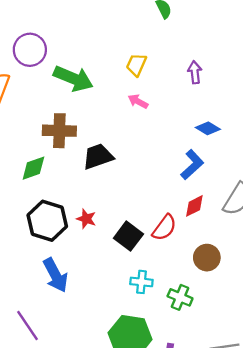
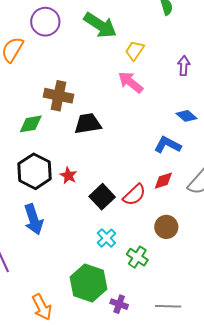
green arrow: (73, 78) -> (100, 25), moved
pink arrow: (138, 101) -> (131, 82), size x1.5
blue L-shape: (192, 165) -> (168, 145), turned -120
cyan cross: (141, 282) -> (106, 238), turned 30

